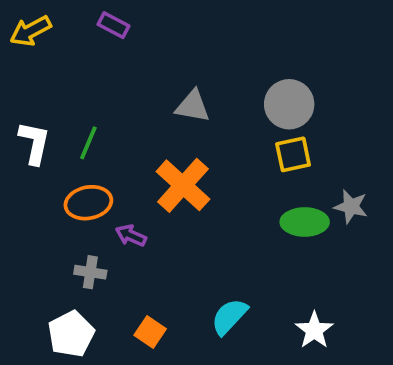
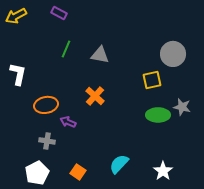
gray circle: (289, 104) -> (173, 54), moved
green line: (88, 143) -> (66, 49), moved
orange cross: (183, 185) -> (95, 96), size x0.7

